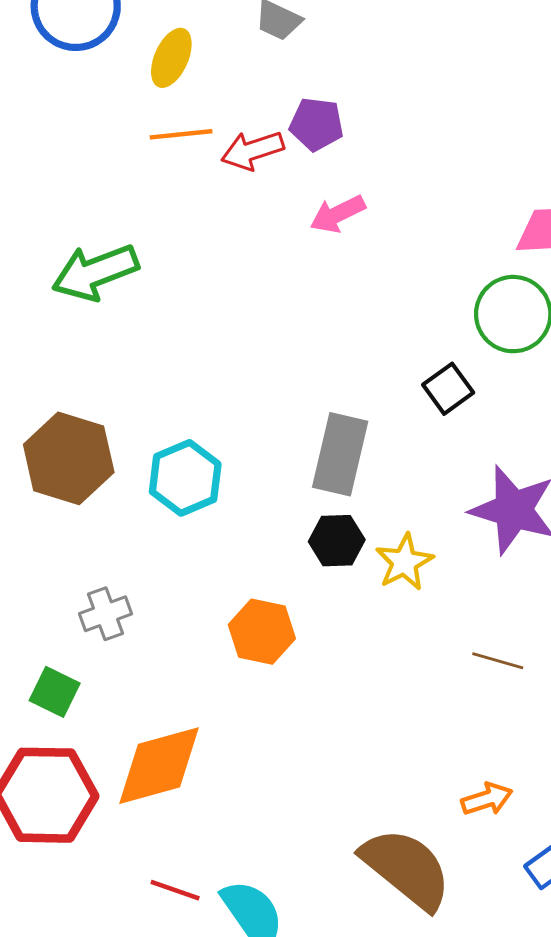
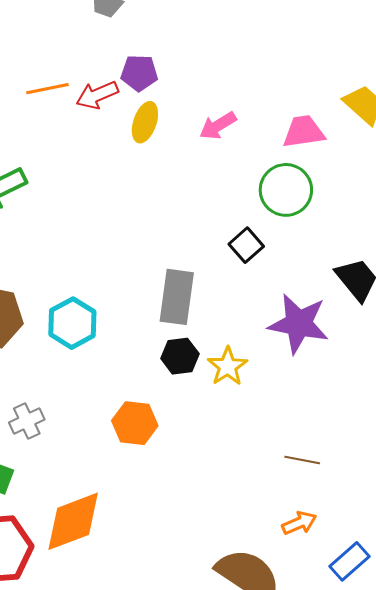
yellow ellipse: (171, 58) -> (145, 122), moved
pink arrow: (338, 214) -> (218, 126), moved
brown line: (498, 661) -> (302, 460), moved

